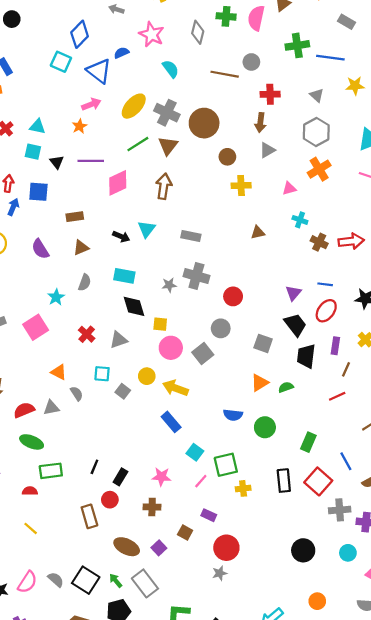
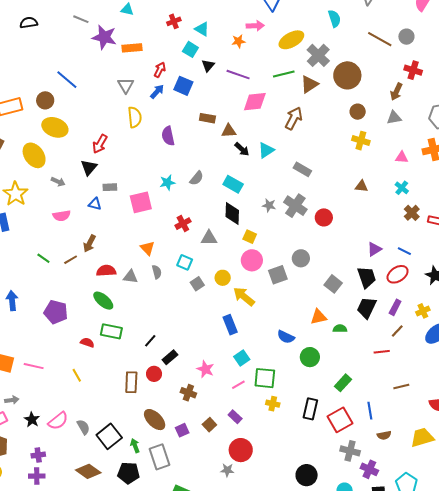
brown triangle: (81, 248) -> (229, 131), moved
red circle: (233, 296) -> (324, 217), moved

